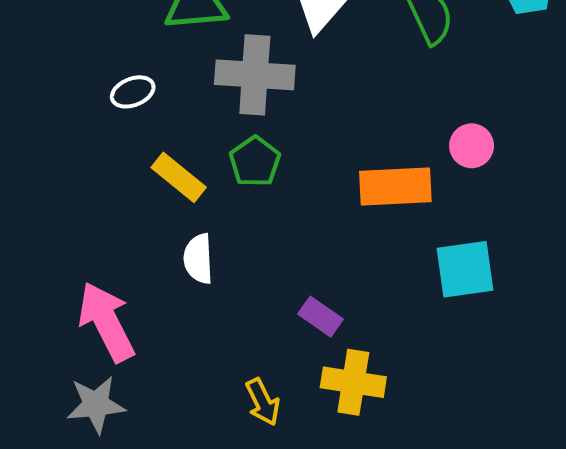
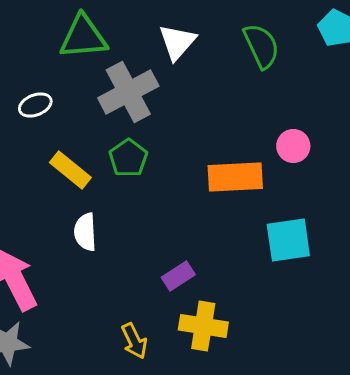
gray cross: (255, 75) -> (128, 92), turned -32
purple rectangle: (321, 317) -> (178, 276), turned -68

